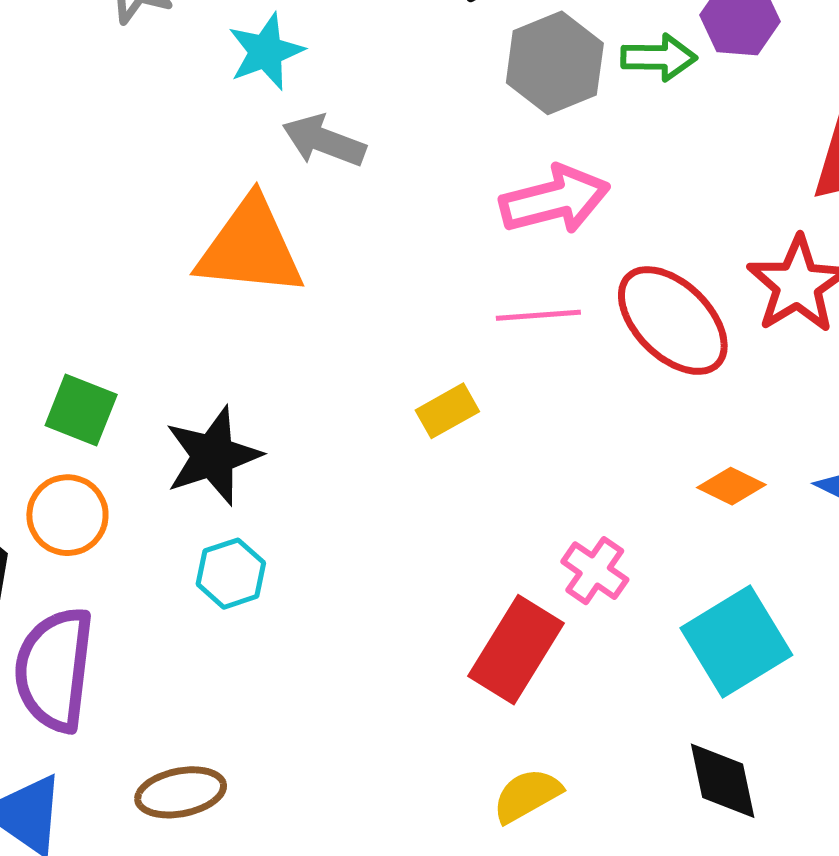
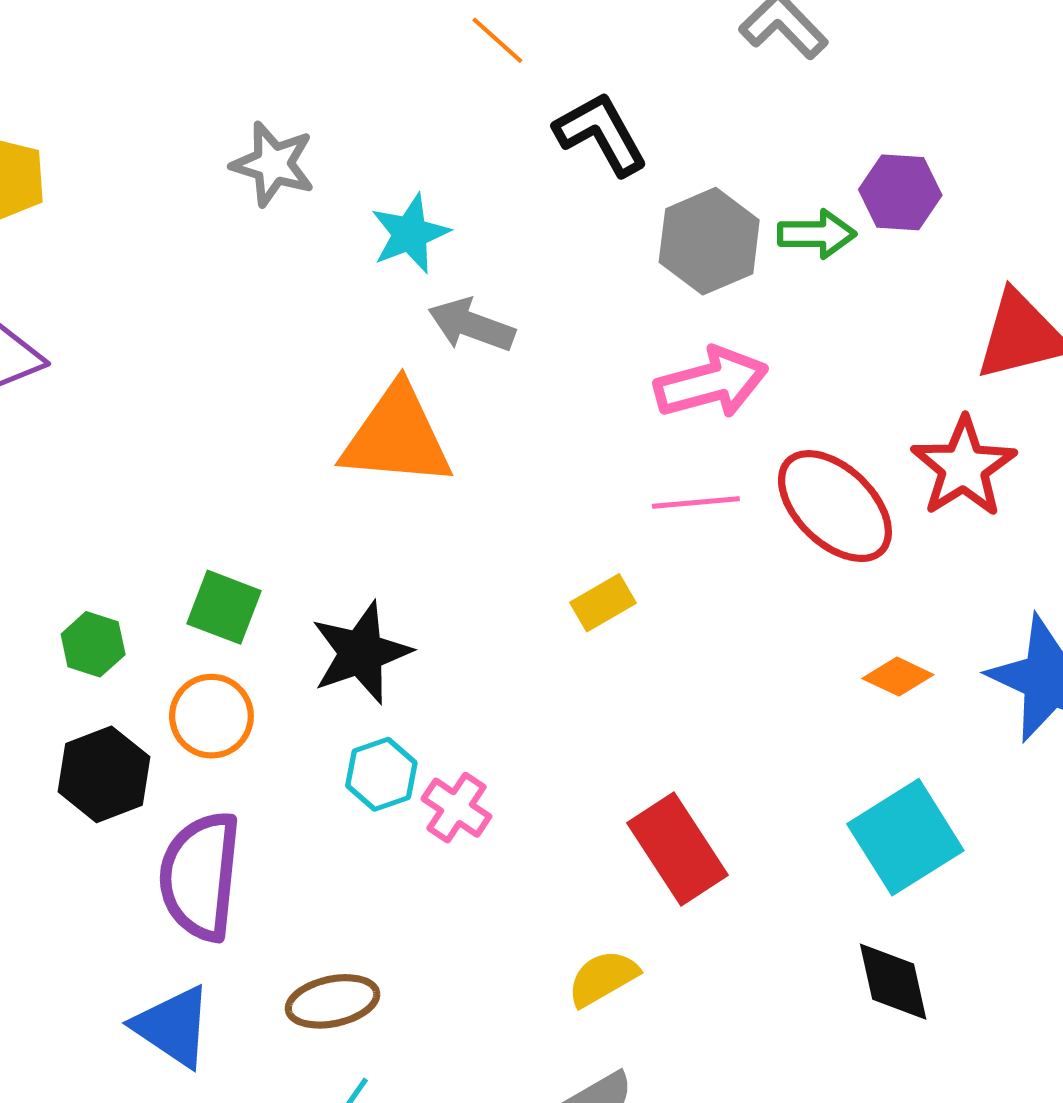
pink cross: (595, 571) -> (456, 808), moved
red rectangle: (516, 650) -> (677, 849), turned -64
yellow semicircle: (527, 795) -> (603, 978), moved

